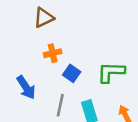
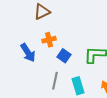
blue arrow: (26, 87) -> (28, 53), moved

